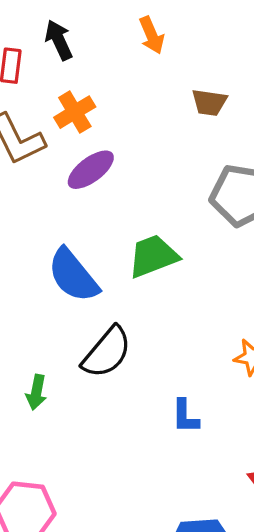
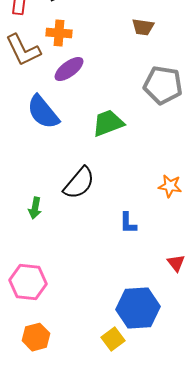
orange cross: (75, 112) -> (59, 33), turned 35
blue semicircle: (73, 275) -> (43, 112), moved

